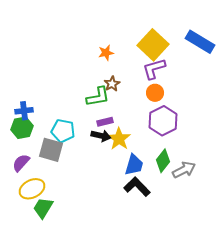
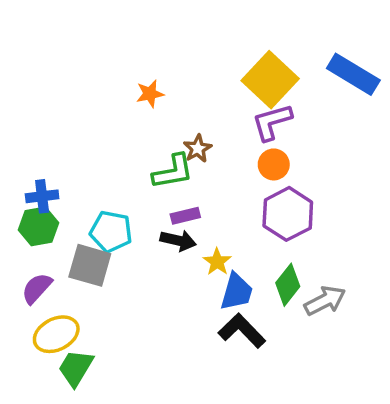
orange star: (106, 53) -> (150, 94), moved
yellow star: (119, 139) -> (217, 262), moved, size x0.7

